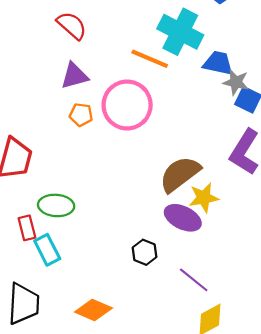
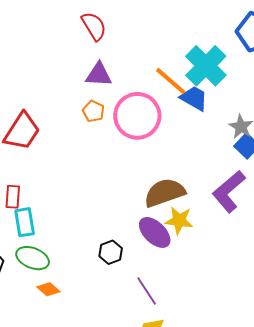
red semicircle: (72, 26) -> (94, 26), moved
blue trapezoid: (218, 63) -> (194, 98), moved
green ellipse: (56, 205) -> (33, 258), moved
orange diamond: (93, 310) -> (48, 289), size x0.7

